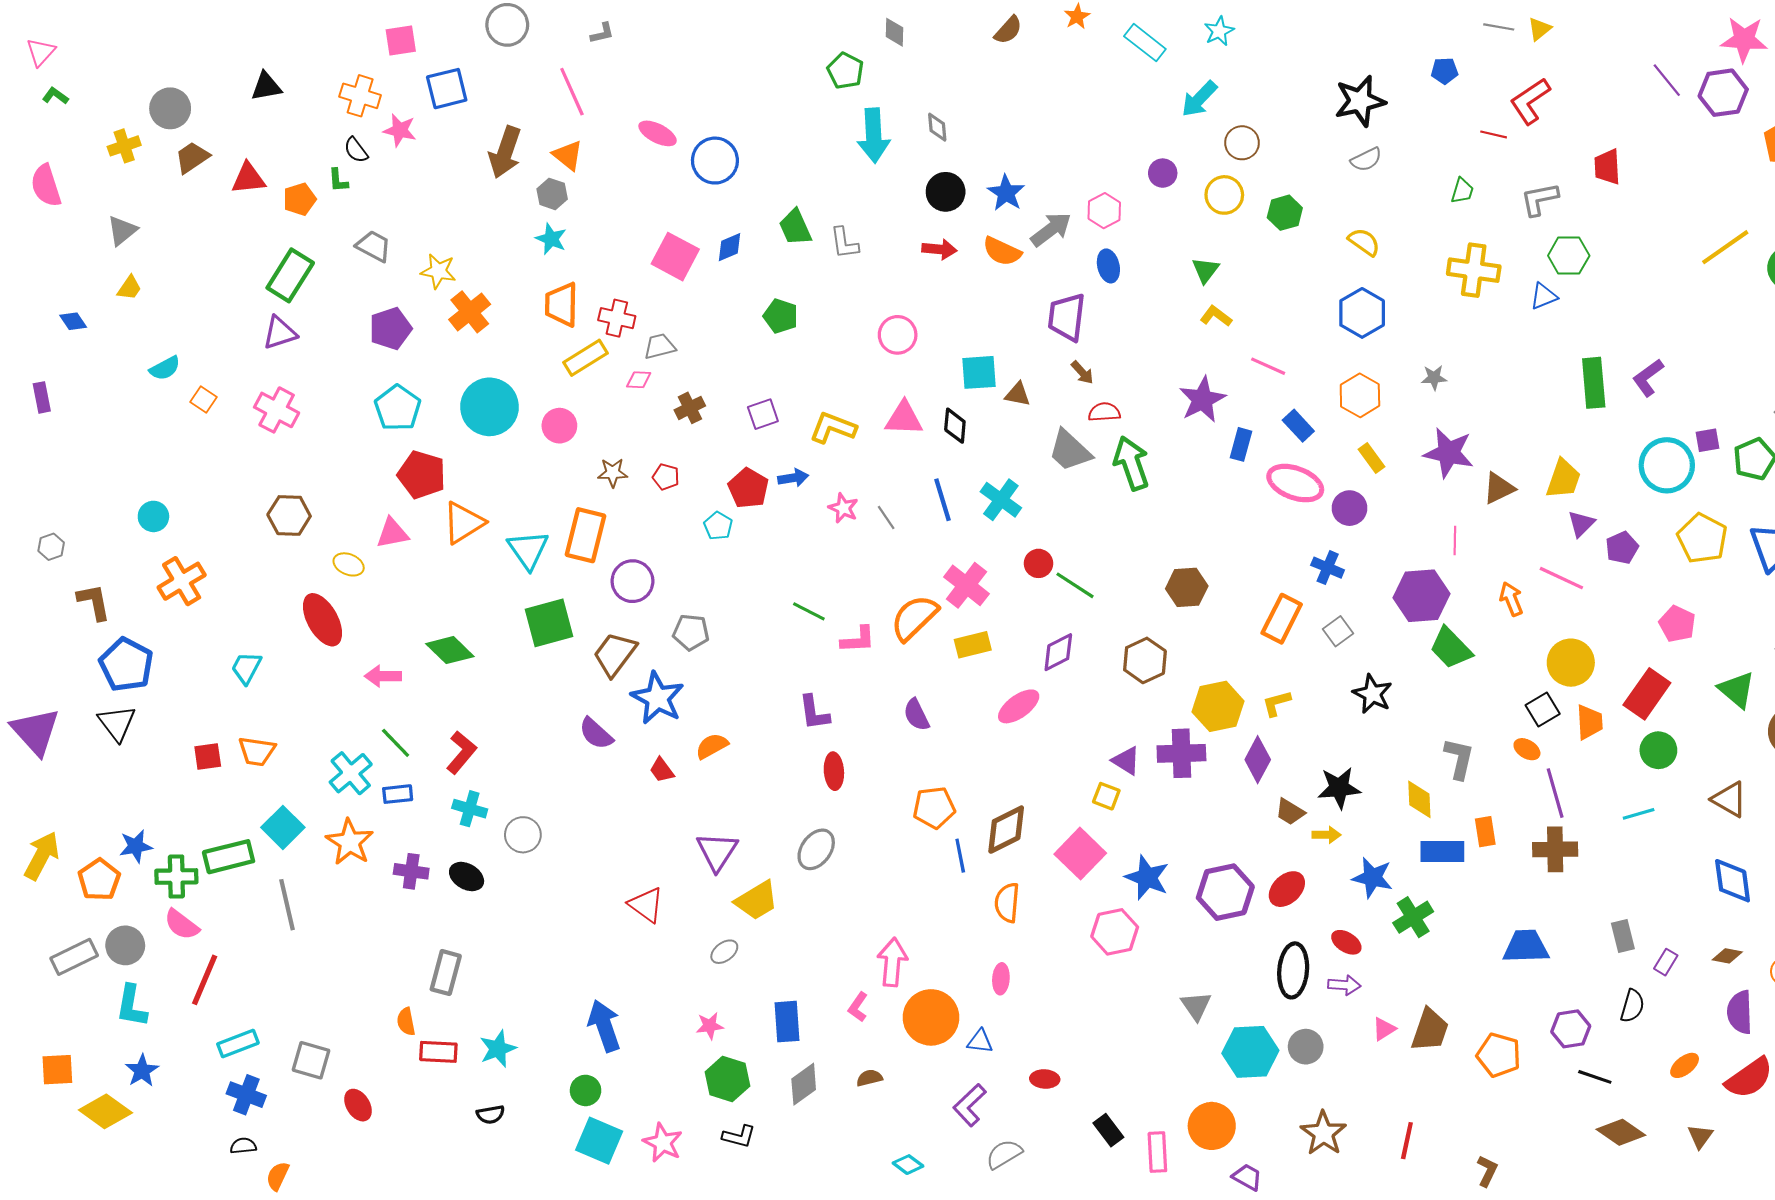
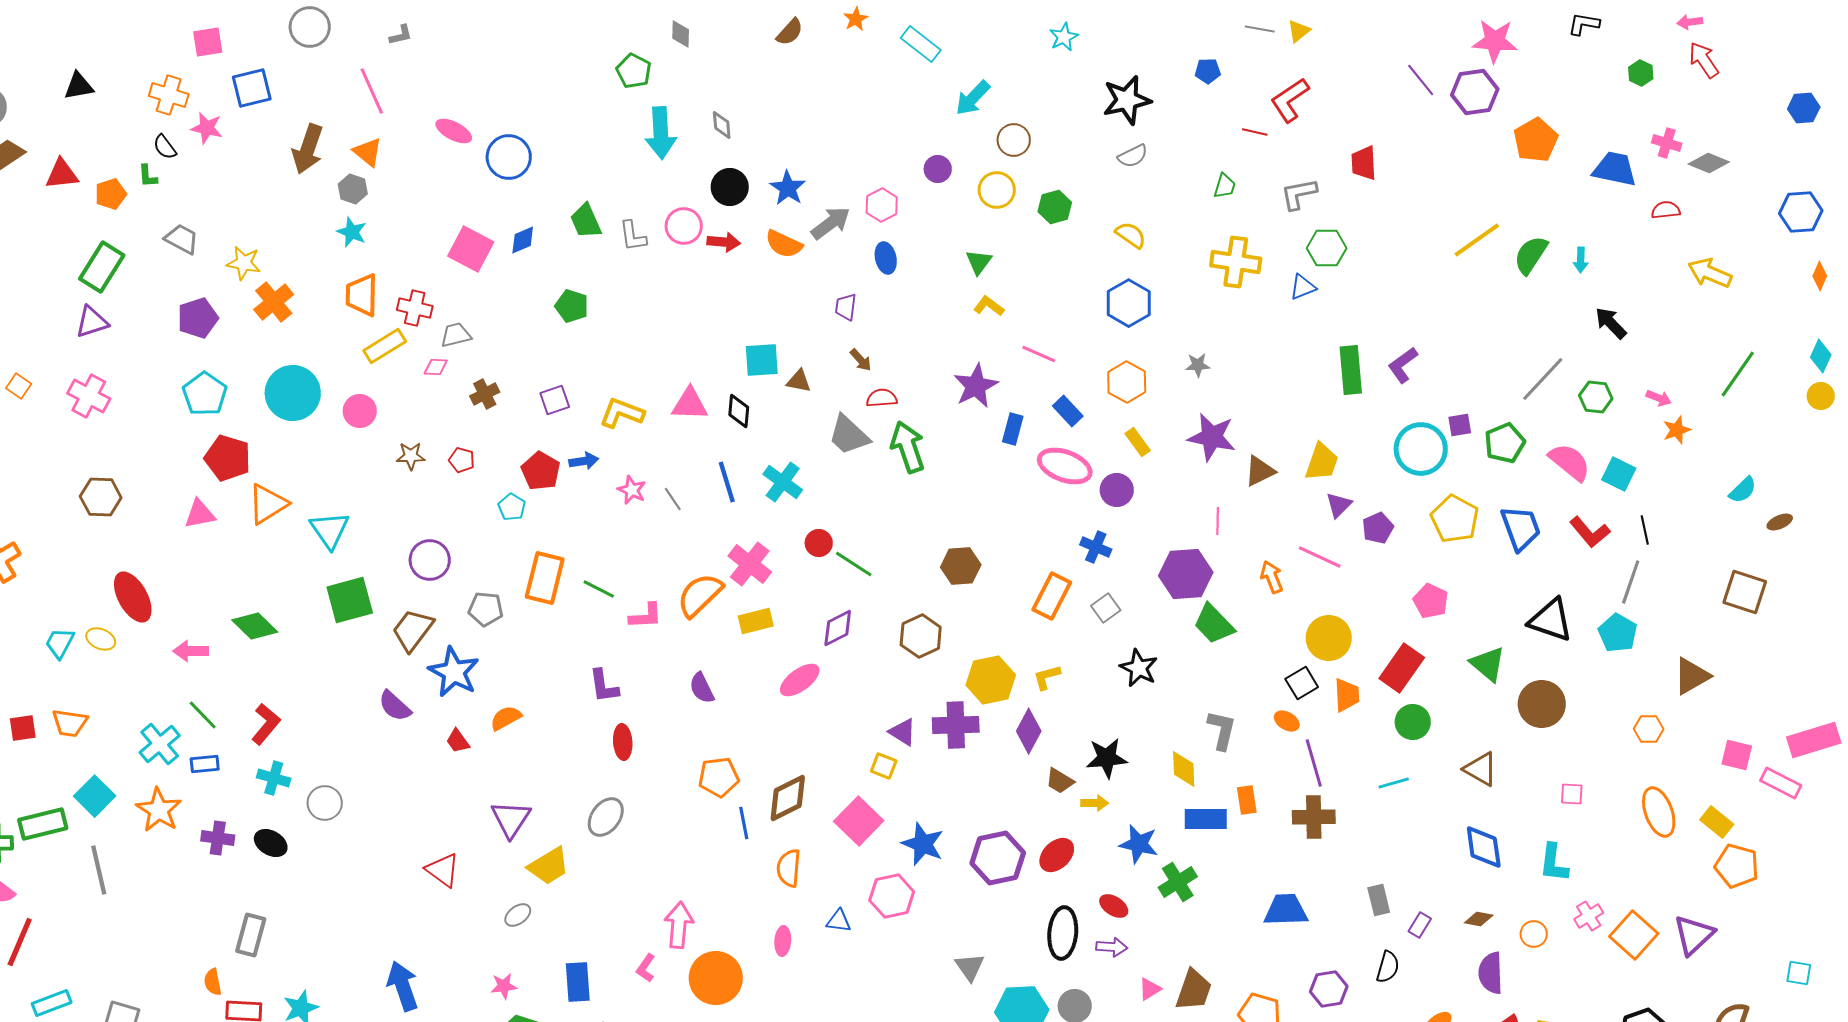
cyan star: (1219, 31) -> (1064, 37), moved
purple trapezoid: (1067, 317) -> (846, 307), size x0.6
pink circle: (898, 335) -> (684, 226), moved
orange rectangle: (586, 535) -> (545, 578), moved
yellow ellipse: (349, 564) -> (101, 639), moved
blue triangle: (980, 1041) -> (839, 921), moved

